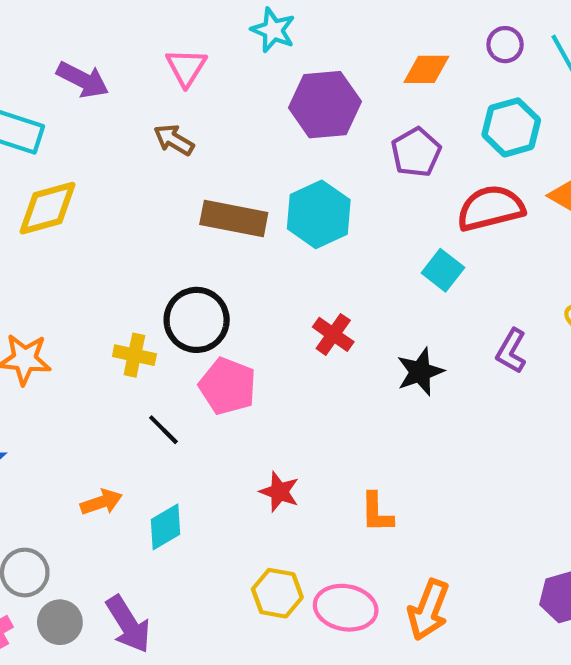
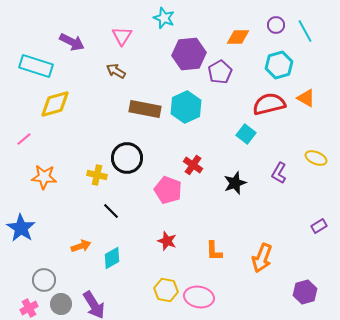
purple pentagon: (416, 152) -> (220, 72), moved
pink pentagon: (228, 386) -> (168, 190), moved
orange arrow: (428, 610) -> (262, 258), moved

